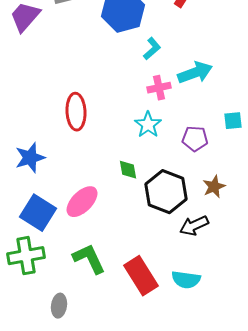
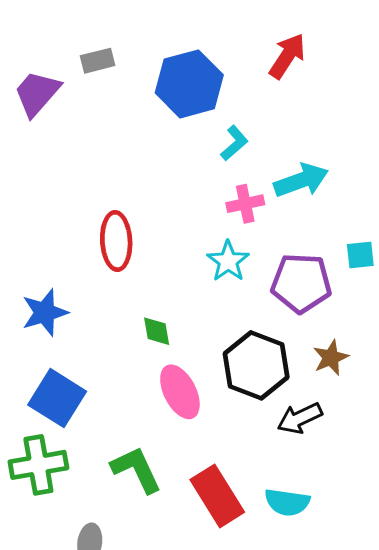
purple pentagon: (195, 139) -> (301, 283), size x1.5
green diamond: (128, 170) -> (157, 331), moved
pink ellipse: (82, 202) -> (180, 392), moved, turned -72

